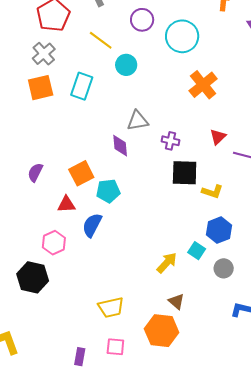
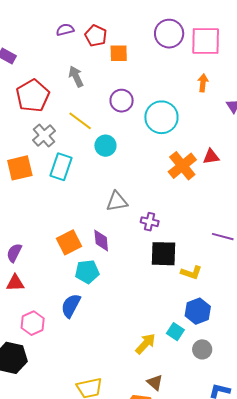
gray cross: (44, 54) -> (44, 136), moved
red triangle: (218, 137) -> (211, 157), moved, turned 36
purple diamond: (120, 146) -> (101, 241), moved
orange square: (81, 173) -> (69, 242), moved
red triangle: (66, 204) -> (15, 283), moved

